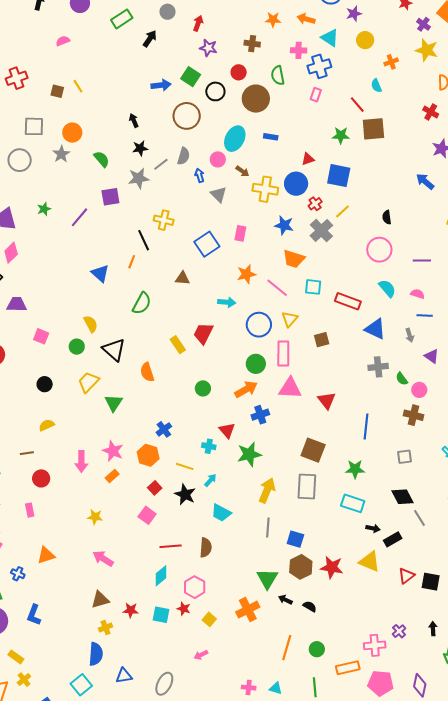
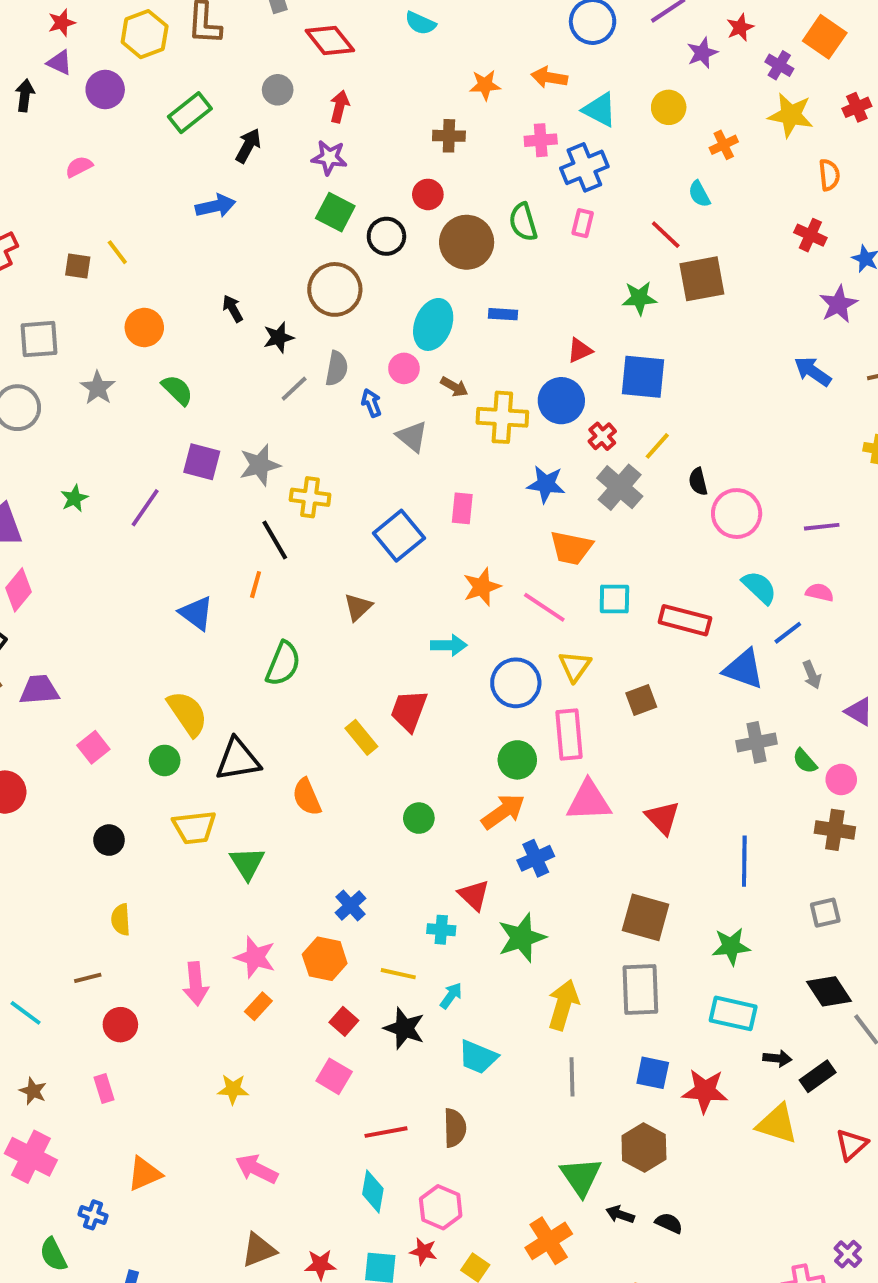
purple star: (354, 14) -> (702, 53), moved
purple star: (208, 48) -> (329, 157), moved
green semicircle: (278, 75) -> (523, 222), moved
blue arrow: (161, 85) -> (216, 206), moved
orange circle: (72, 133) -> (144, 327), moved
black star: (140, 148) -> (279, 337), moved
gray star: (139, 178) -> (260, 465), moved
purple square: (110, 197) -> (202, 462), turned 30
black semicircle: (387, 217) -> (698, 482), moved
brown triangle: (183, 278) -> (358, 607), turned -42
blue line: (425, 316) -> (788, 633), moved, turned -35
yellow semicircle: (91, 324) -> (187, 714), size x1.4
pink square: (41, 336) -> (93, 747), turned 35
black triangle: (114, 350) -> (238, 760), turned -45
yellow trapezoid: (88, 382) -> (194, 827), turned -135
yellow semicircle: (47, 425) -> (121, 920), turned -63
blue square: (295, 539) -> (653, 1073), moved
red star: (332, 567) -> (705, 1091), moved
cyan diamond: (161, 576) -> (373, 1191), turned -35

